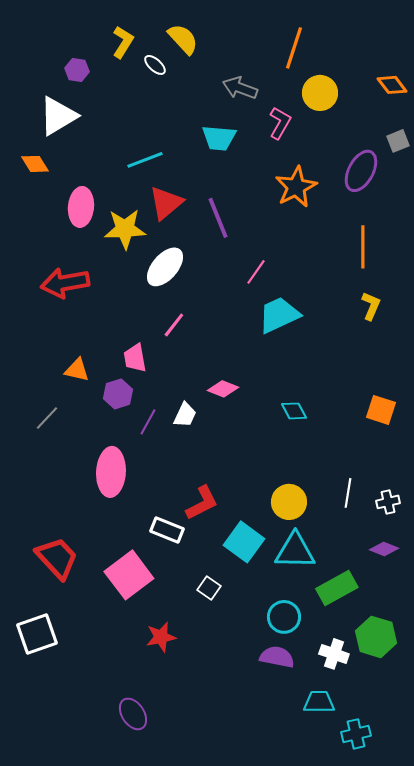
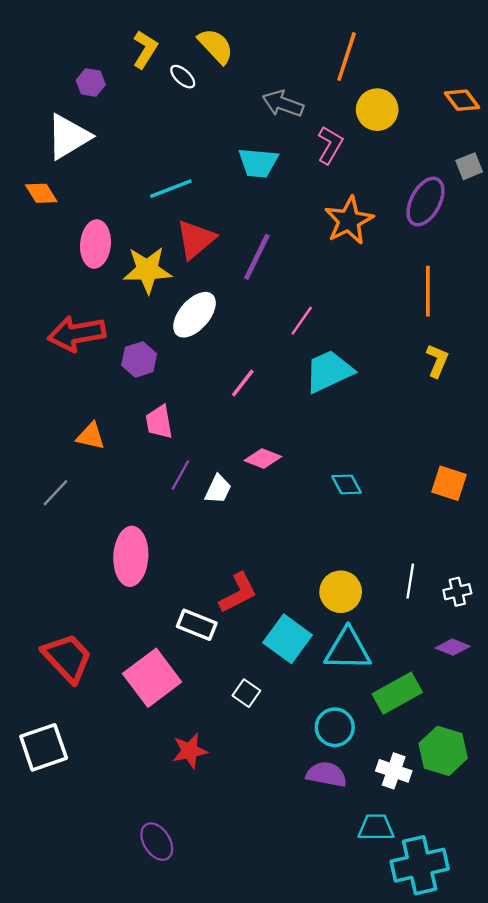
purple line: (218, 218) -> (257, 257), turned 48
pink line: (174, 325) -> (243, 383), moved
purple hexagon: (118, 394) -> (139, 360), moved
purple line: (148, 422) -> (180, 475), moved
cyan cross: (356, 734) -> (420, 865), size x1.6

